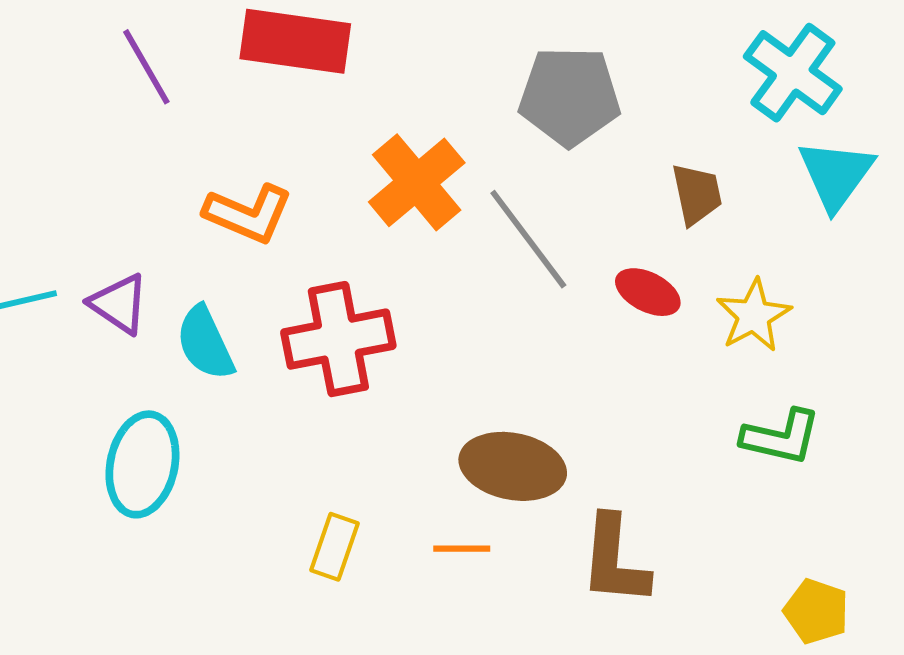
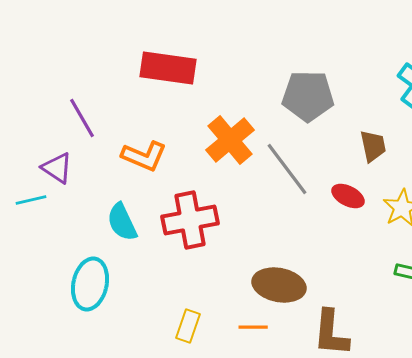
purple line: (146, 67) -> (82, 118), moved
purple triangle: (119, 304) -> (57, 168), moved

